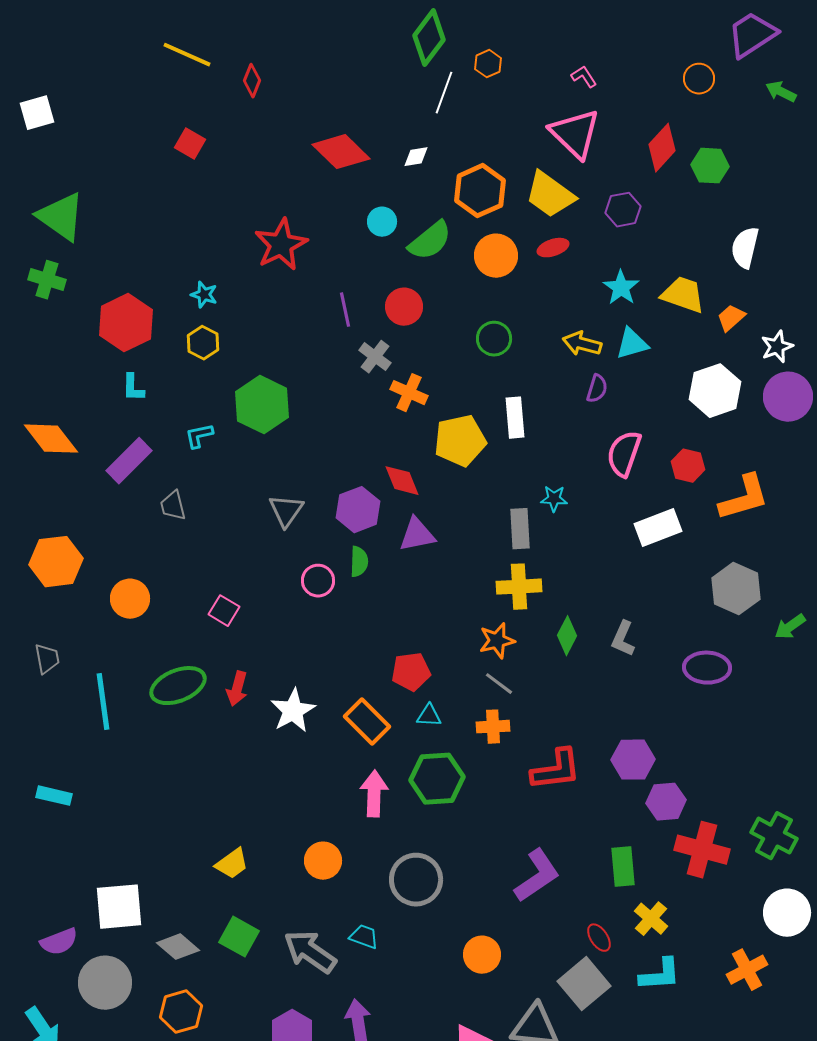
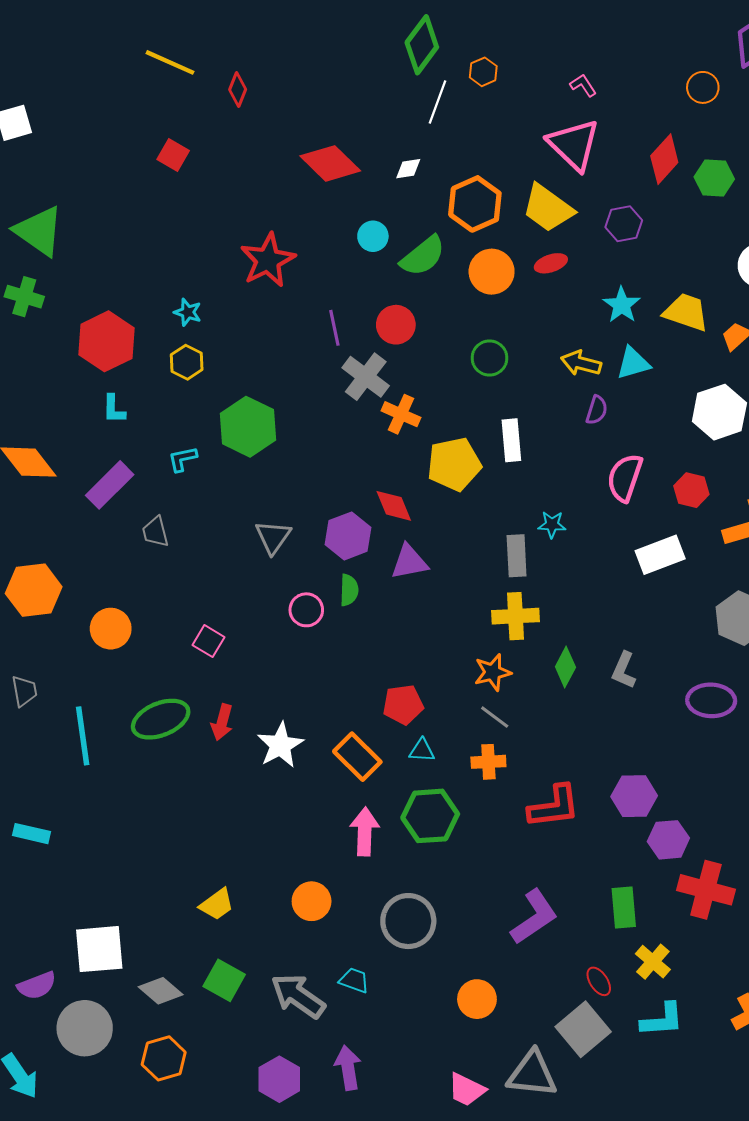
gray cross: (375, 357) -> (366, 377), size x1.4

